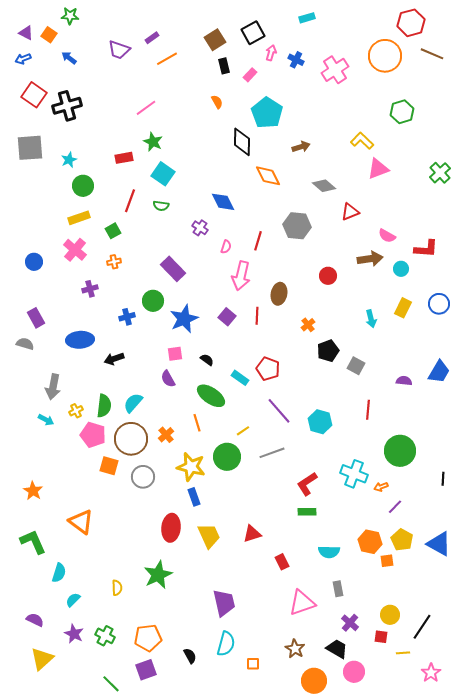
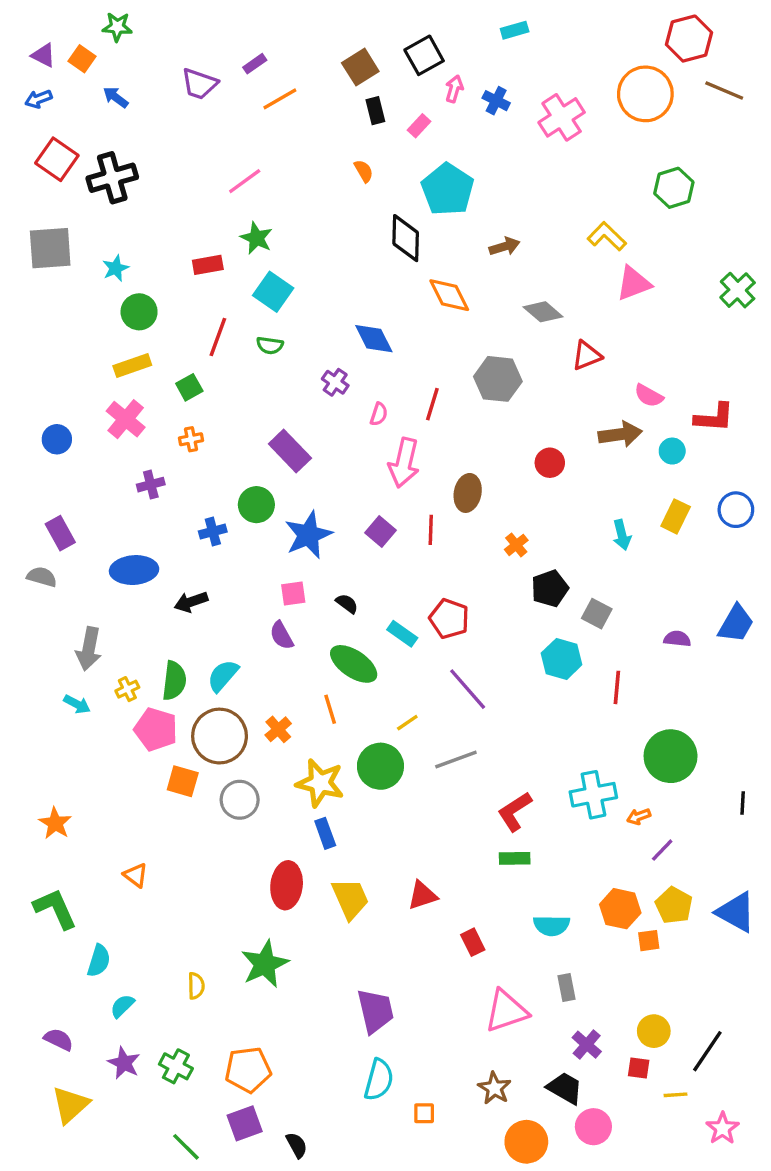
cyan hexagon: (320, 422) -> (562, 659), moved
cyan cross: (354, 474) -> (593, 795), turned -32
orange triangle: (81, 522) -> (136, 875), size x0.6
black semicircle: (190, 656) -> (297, 1145), moved

